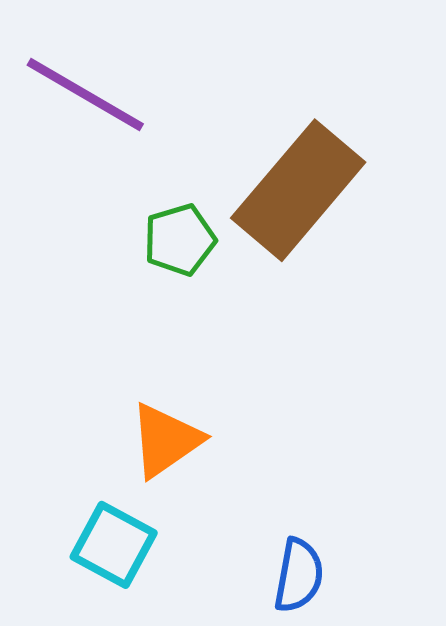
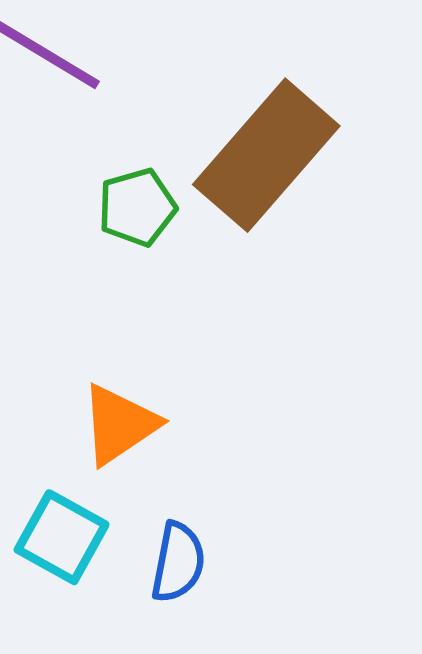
blue semicircle: (299, 575) -> (178, 562), moved

